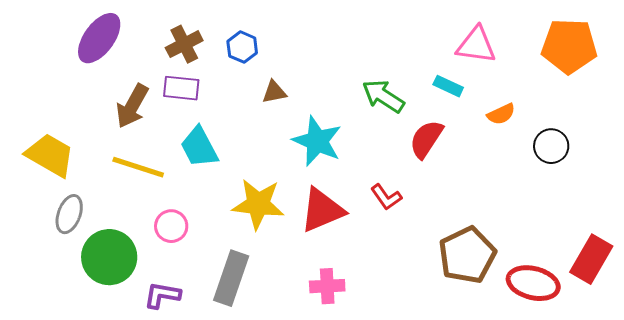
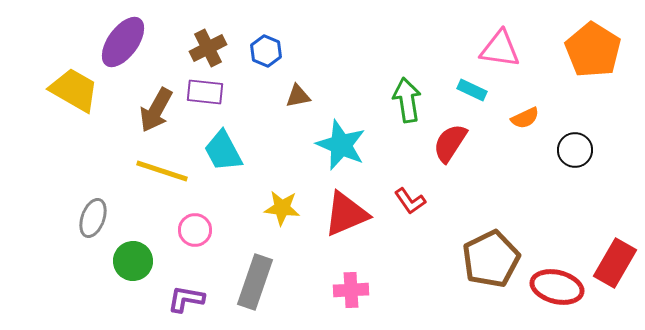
orange pentagon: (569, 46) -> (593, 50), turned 30
green arrow: (383, 96) -> (407, 100), turned 48
yellow trapezoid: (50, 155) -> (74, 90), moved
yellow star: (258, 204) -> (282, 208), size x0.7
green circle: (109, 257) -> (133, 261), size x0.7

